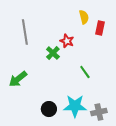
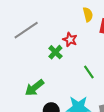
gray line: (25, 32) -> (26, 30), turned 65
green arrow: (18, 79) -> (35, 88), moved

